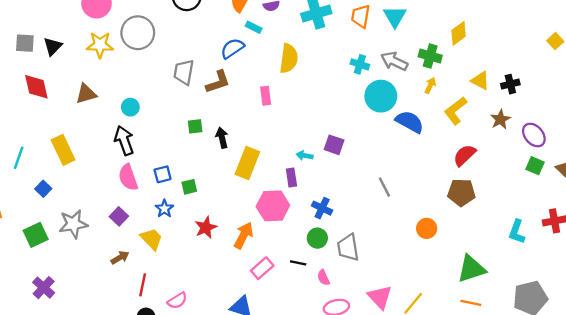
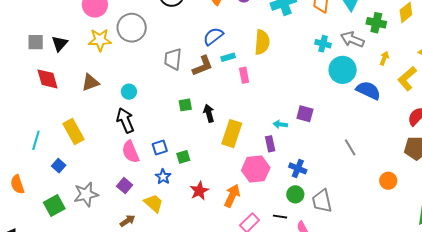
cyan rectangle: (254, 27) -> (228, 57), moved, turned -40
green cross: (430, 56) -> (376, 23), moved

